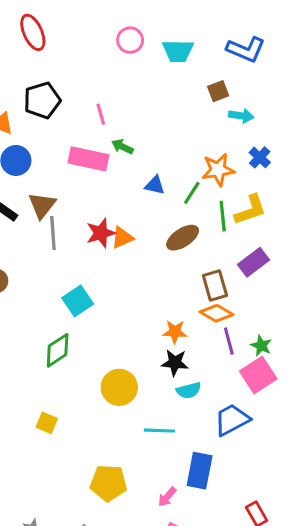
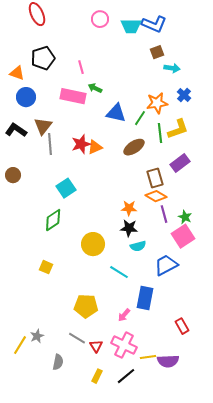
blue L-shape: (246, 49) -> (154, 24), moved
blue triangle: (155, 185) -> (116, 113), size x1.5
cyan line: (159, 431) -> (119, 272), turned 30

